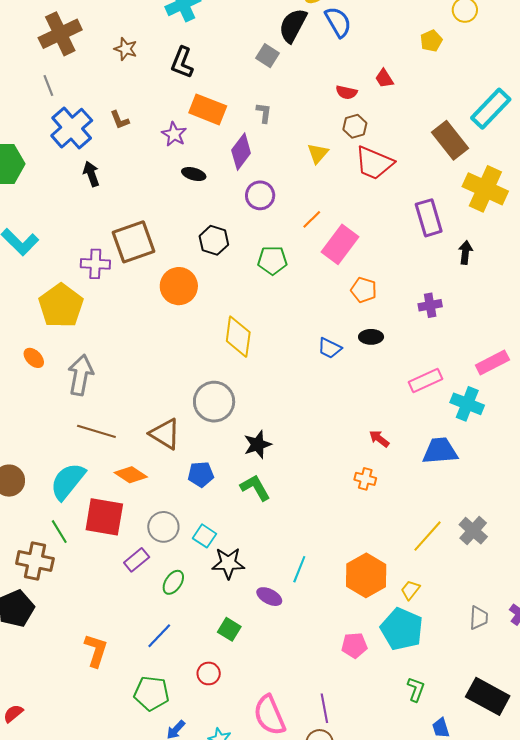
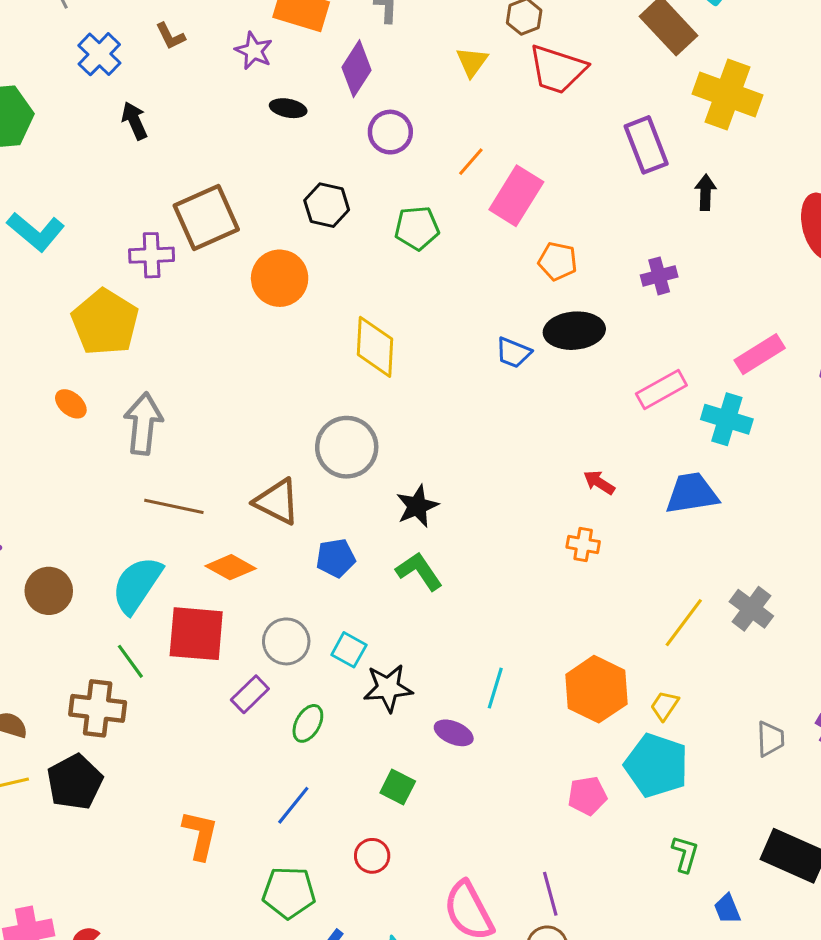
blue cross: (72, 128) -> (99, 54), size x0.7
black ellipse: (371, 337) -> (574, 331), size x1.6

